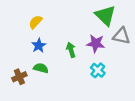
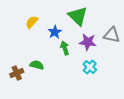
green triangle: (105, 15) -> (78, 16), moved
blue star: (39, 46) -> (55, 32), moved

